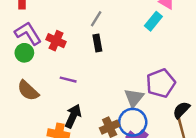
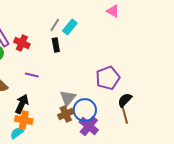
cyan rectangle: (153, 21) -> (70, 27), moved
gray triangle: (134, 98) -> (68, 98), moved
black arrow: (73, 116) -> (22, 104), moved

